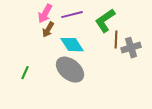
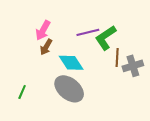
purple line: (72, 15) -> (88, 32), moved

